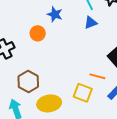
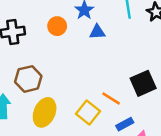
blue triangle: (91, 23) -> (97, 32), moved
yellow ellipse: (49, 103) -> (45, 112), turned -75

